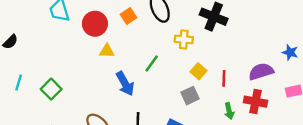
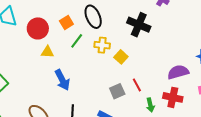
yellow cross: (184, 39) -> (102, 45), moved
green line: (152, 64) -> (77, 41), moved
yellow square: (198, 71) -> (121, 57), moved
red line: (224, 78) -> (137, 85), moved, turned -32

